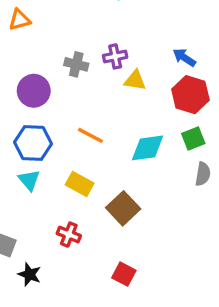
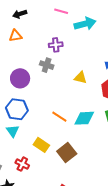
purple cross: (115, 56) -> (56, 45), moved
orange line: (90, 135) -> (59, 117), moved
yellow rectangle: (80, 184) -> (41, 145), moved
red cross: (69, 235) -> (22, 164), moved

